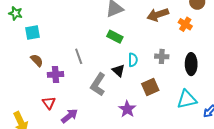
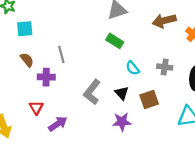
gray line: (79, 56) -> (61, 54), moved
cyan semicircle: (133, 60) -> (133, 68), turned 136
black triangle: (118, 71) -> (122, 93), moved
purple star: (127, 109) -> (122, 122), turned 30

